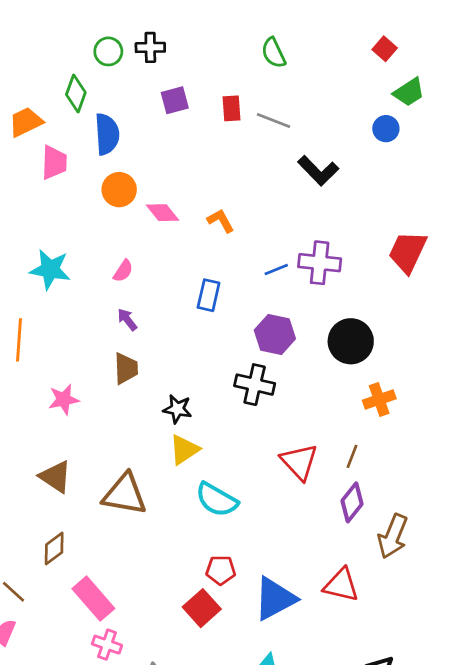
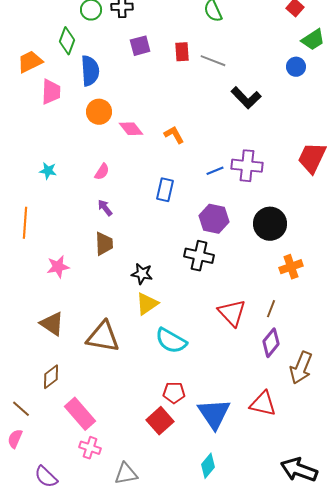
cyan star: (50, 269) -> (48, 171), size x0.6
blue triangle: (275, 599) -> (214, 414), turned -36

